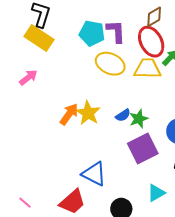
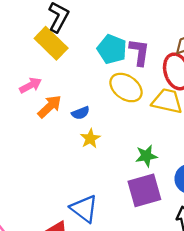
yellow star: (88, 113) -> (90, 139), size x0.7
orange arrow: (69, 114) -> (50, 107), moved
blue semicircle: (123, 115) -> (81, 113), moved

